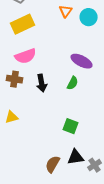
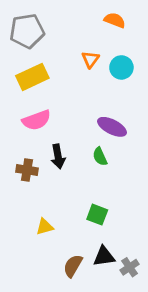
brown cross: (15, 79) -> (27, 170), moved
green semicircle: (73, 83) -> (100, 157), turned 128
yellow triangle: (12, 117) -> (45, 227), moved

